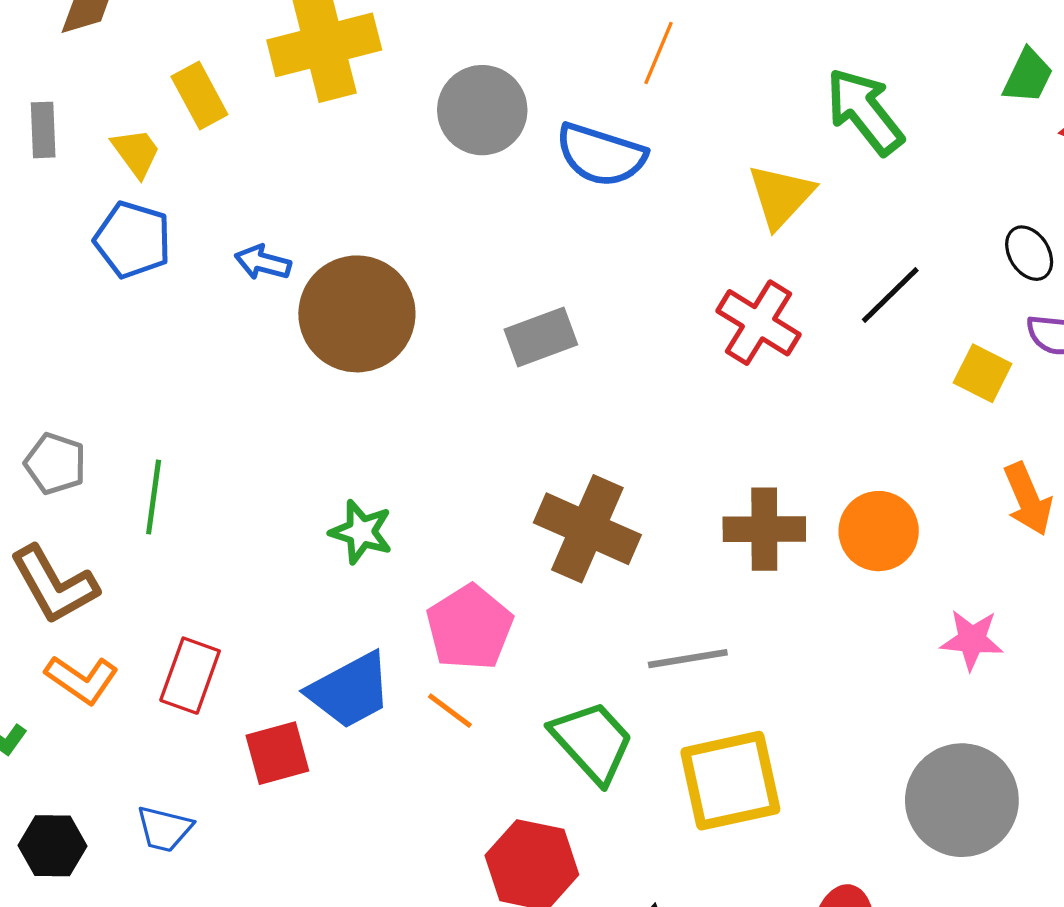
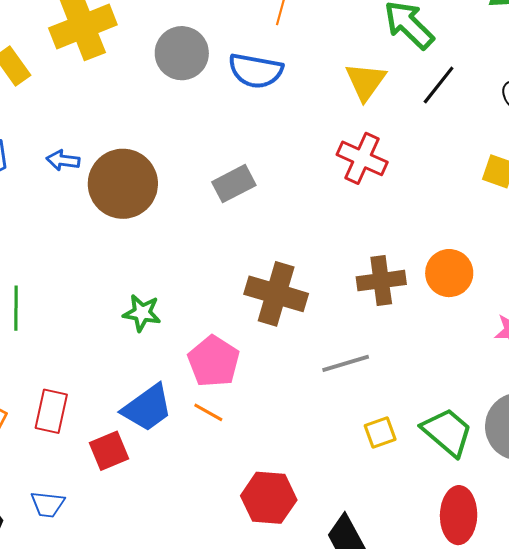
black line: (890, 295) -> (439, 85), moved
green trapezoid: (592, 742) -> (447, 432), moved
yellow square: (730, 781) -> (380, 433), size x0.5

